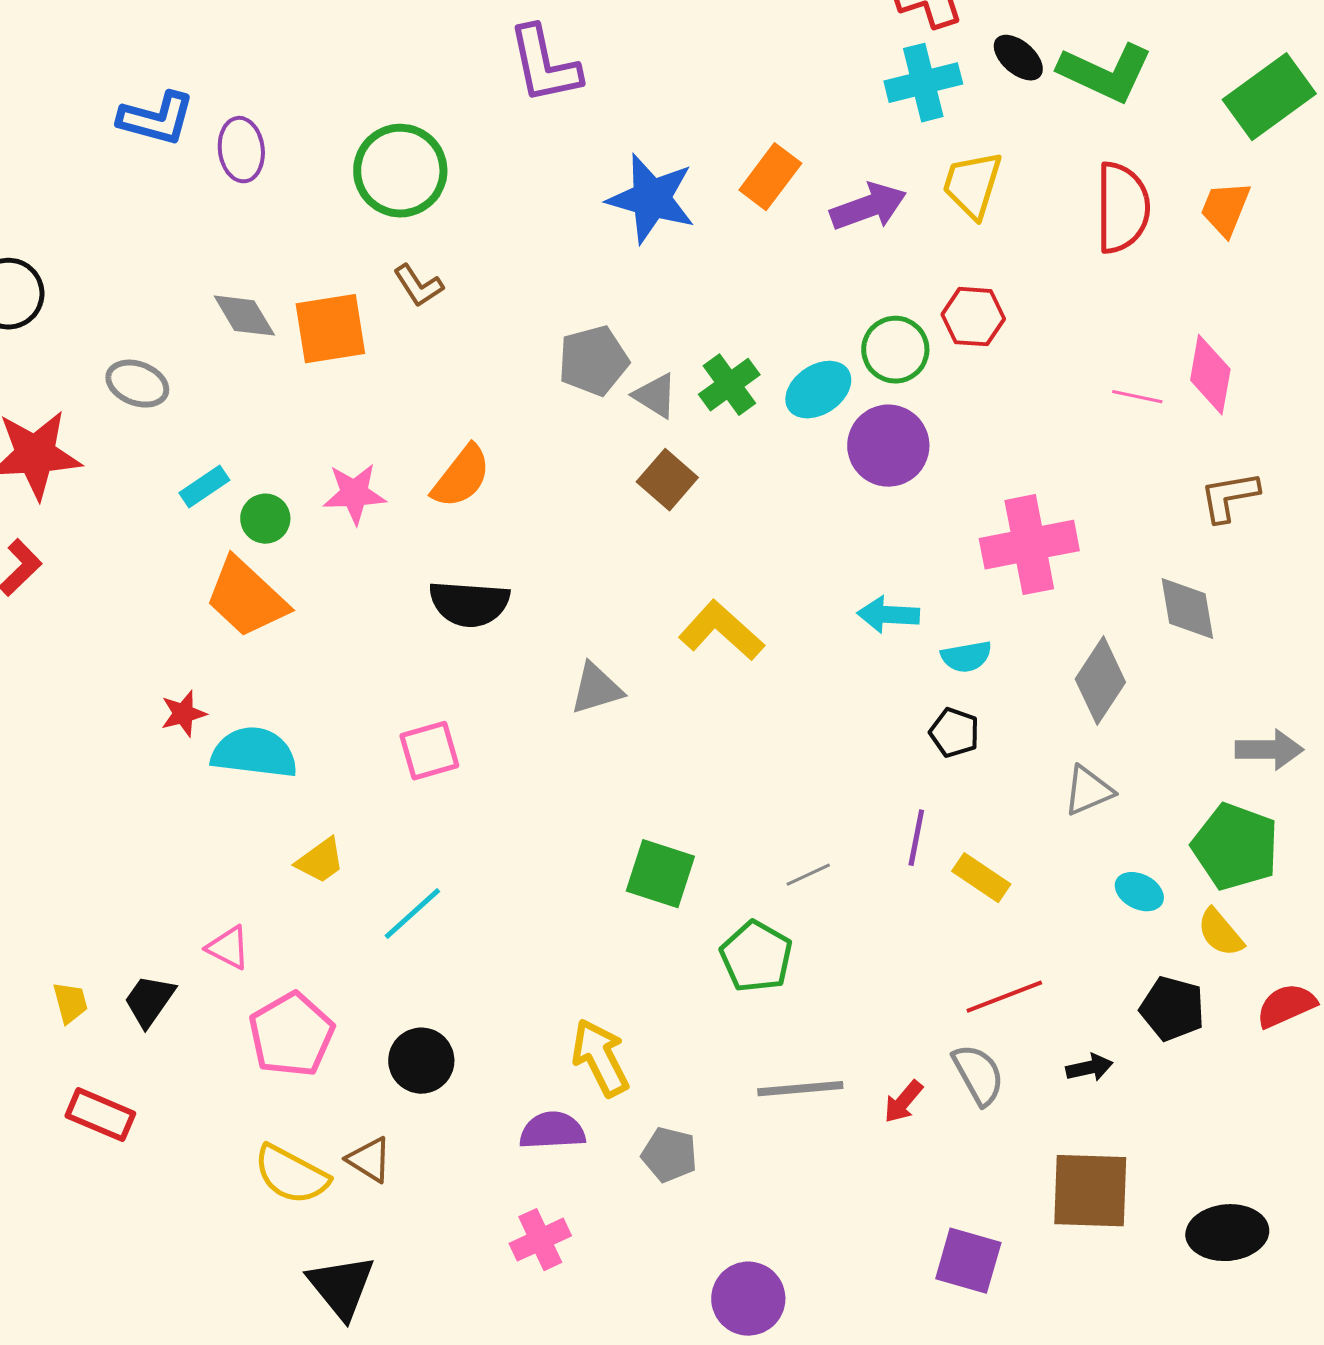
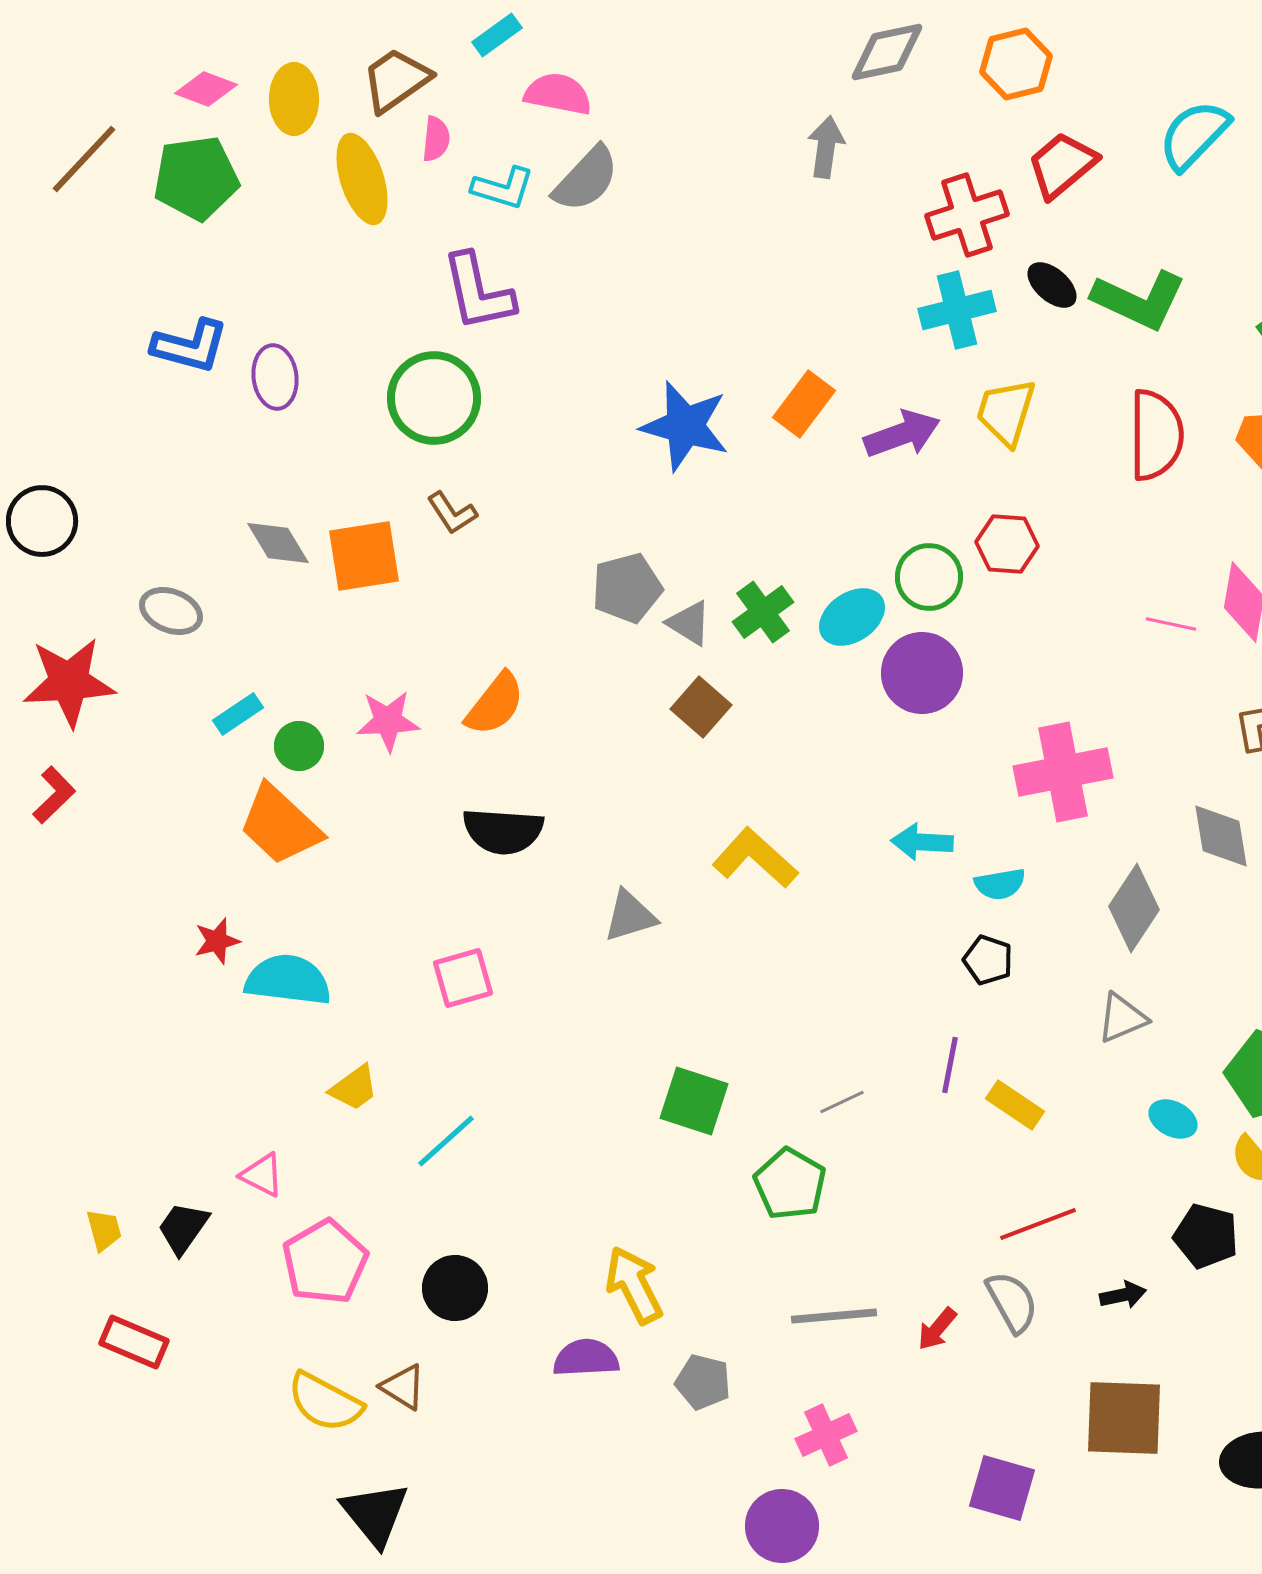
purple L-shape: (544, 65) -> (478, 292), moved
pink cross: (540, 1240) -> (826, 1435), moved

